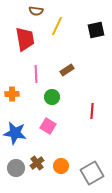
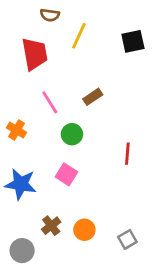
pink line: (36, 74) -> (50, 102), turned -30
orange cross: (12, 94) -> (17, 130), turned 32
gray circle: (16, 168) -> (22, 251), moved
gray square: (92, 173) -> (127, 239), size x0.6

